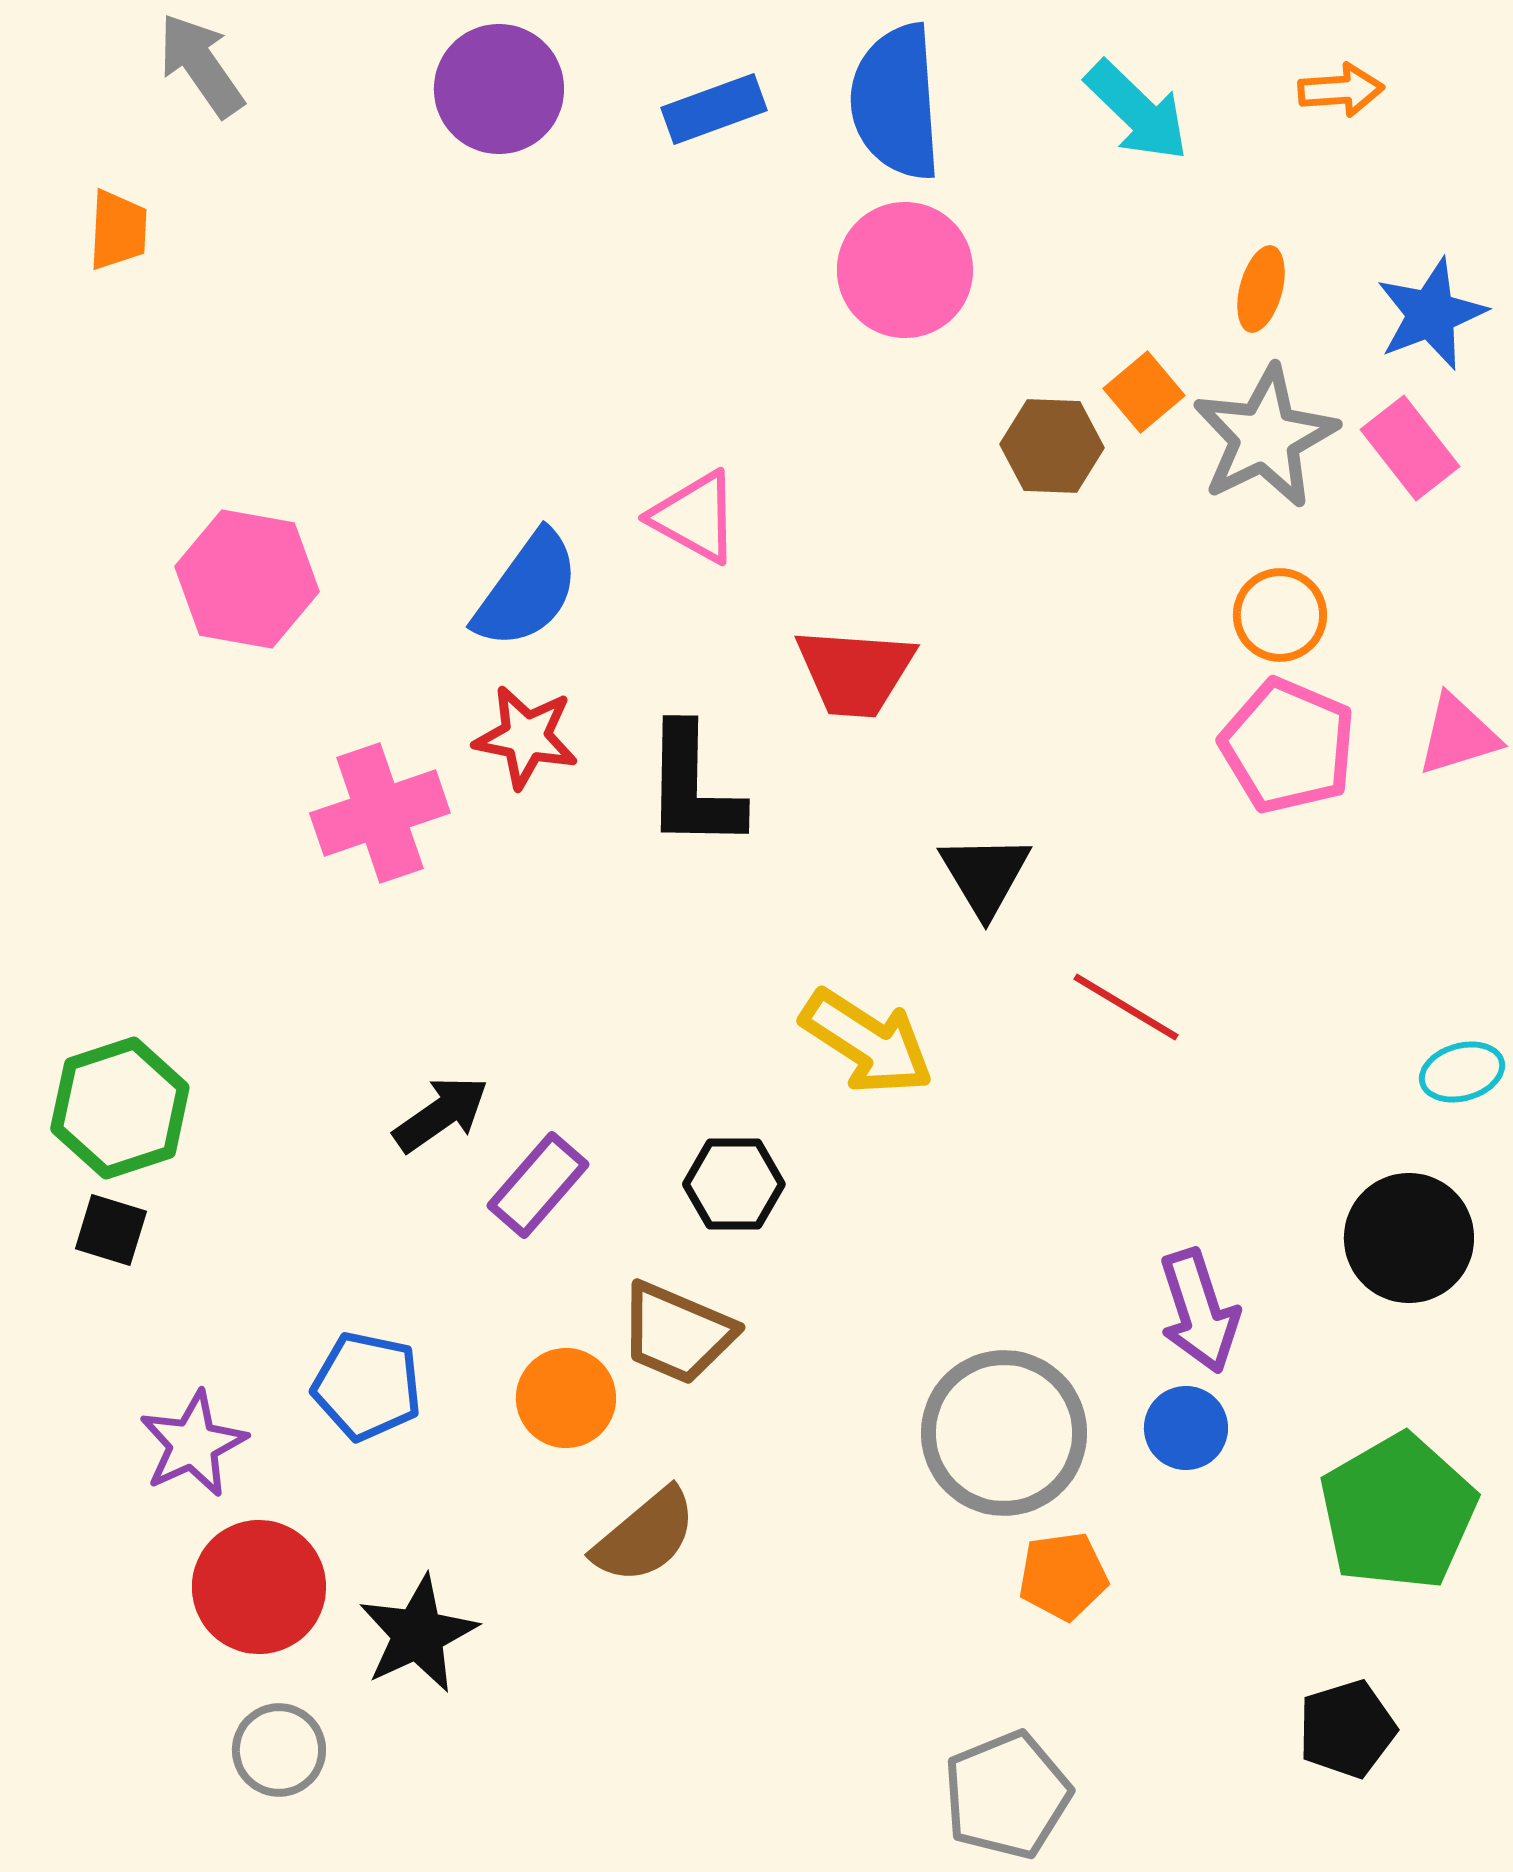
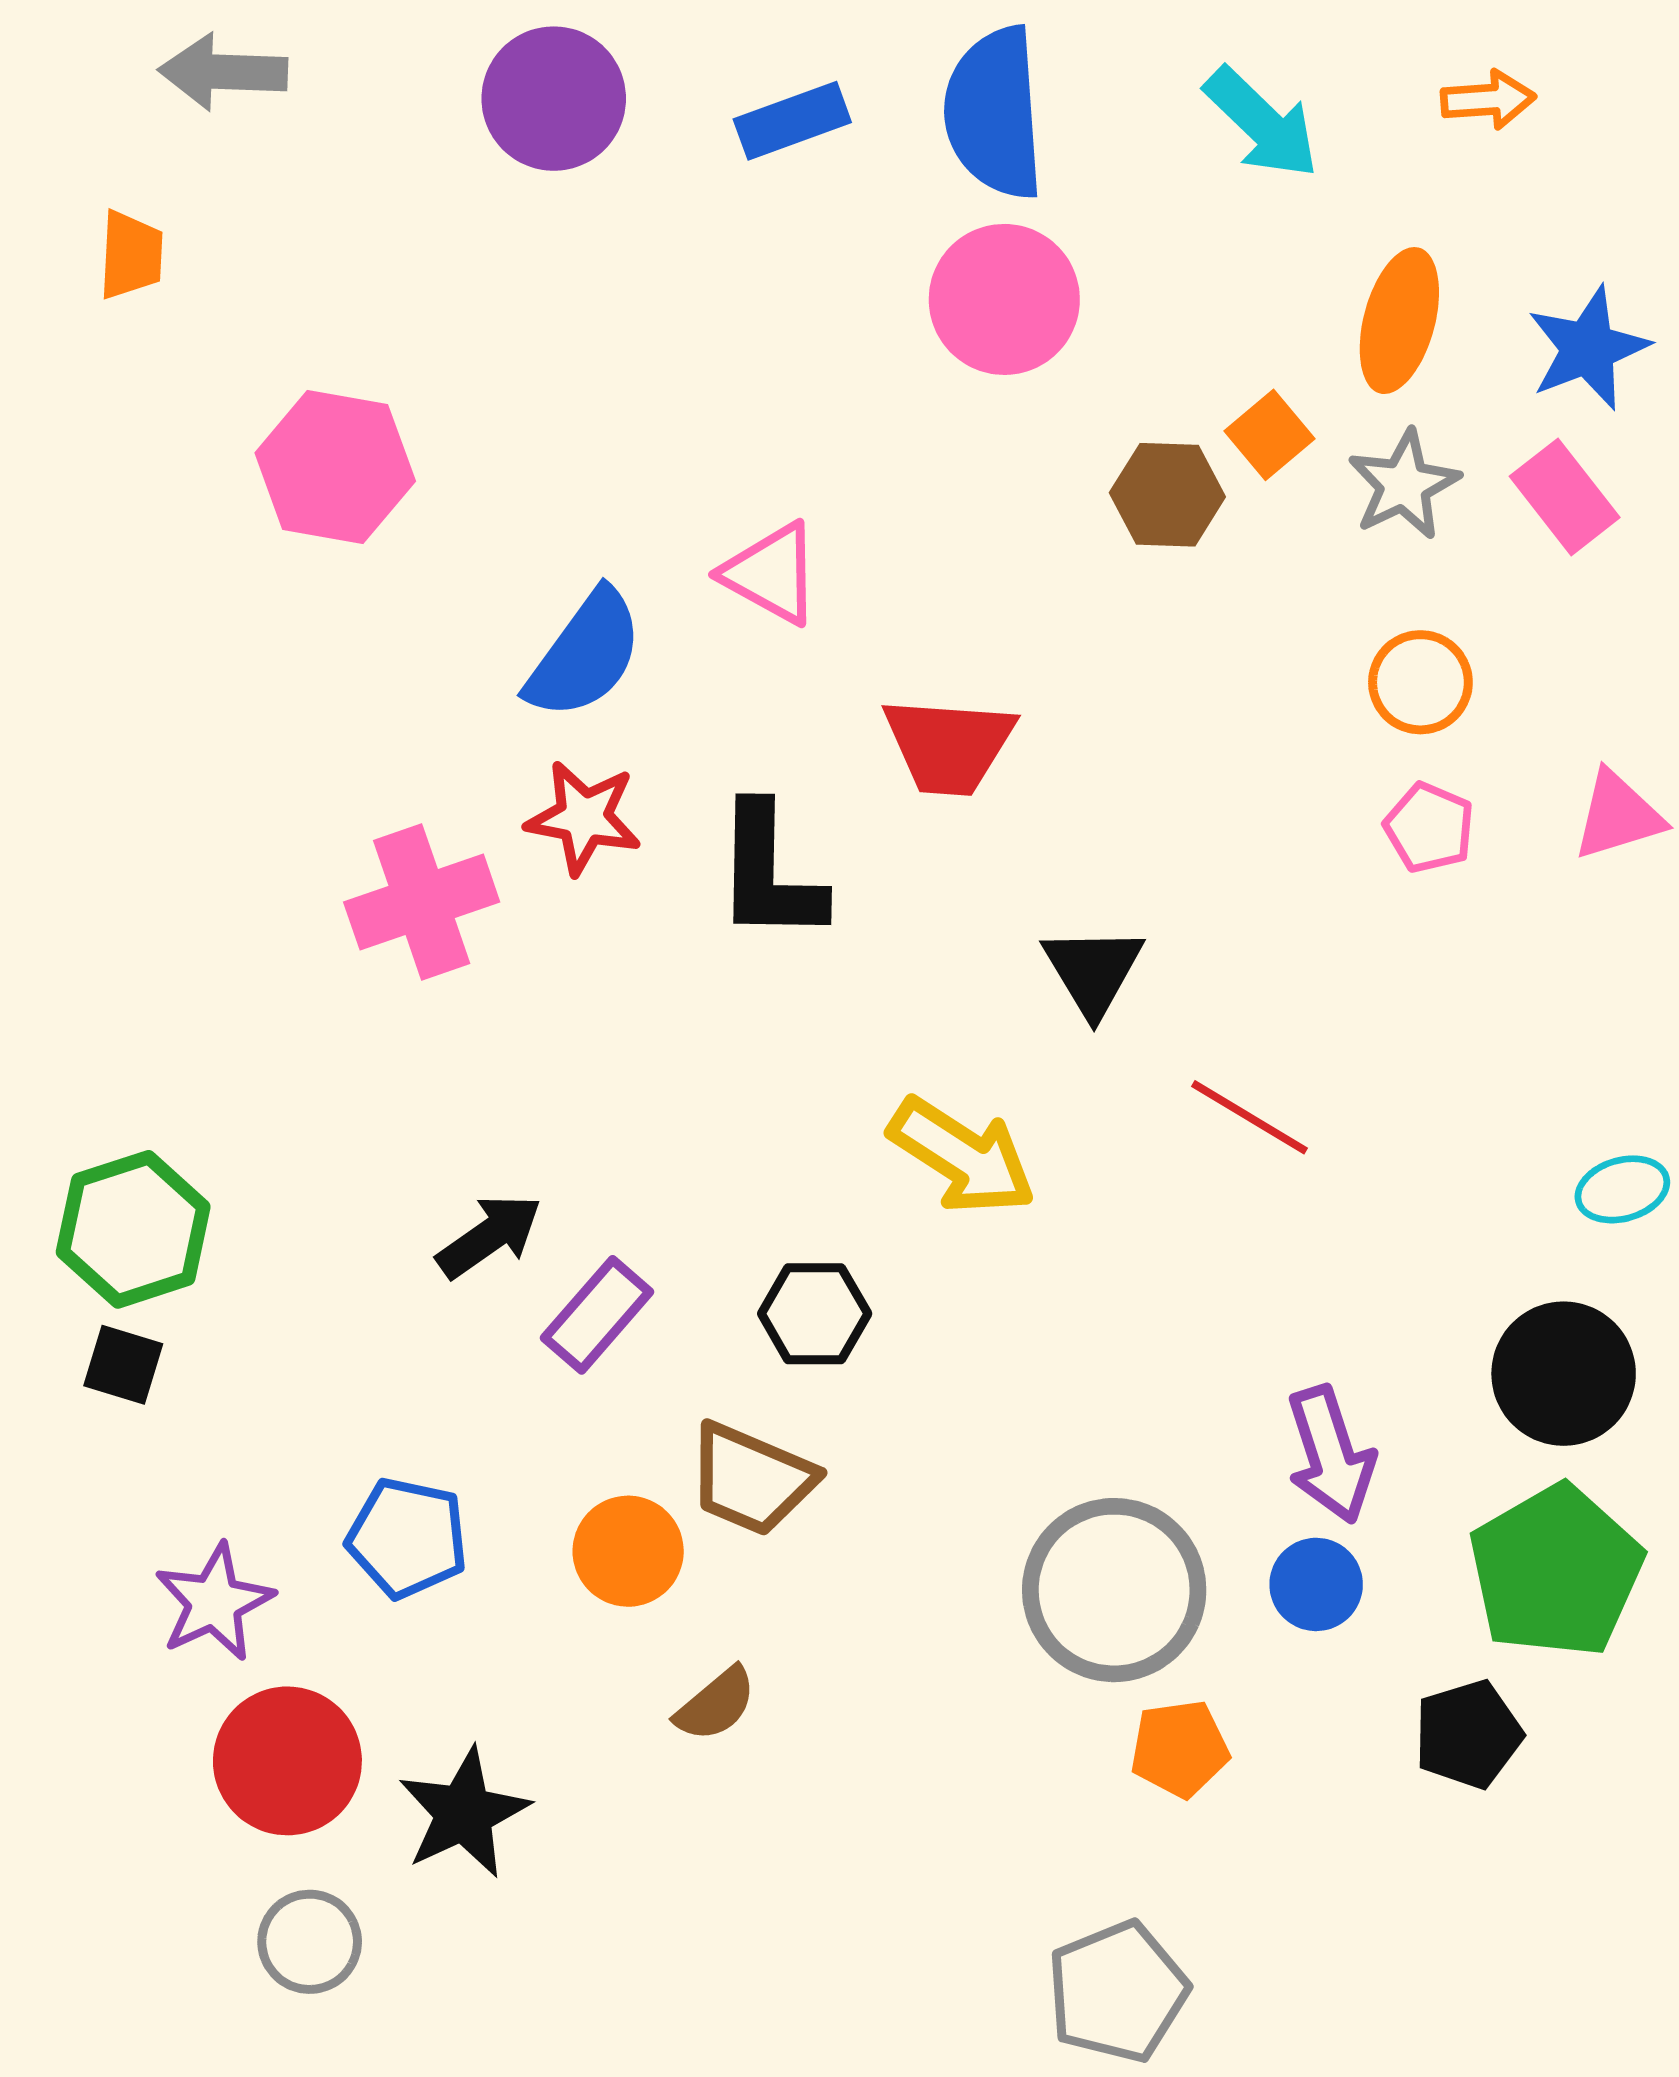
gray arrow: (201, 65) -> (223, 72), turned -53
orange ellipse: (1261, 289) -> (1399, 321), size x1.5
gray star: (1265, 437) -> (1404, 485), size x0.7
pink hexagon: (247, 579) -> (335, 467), moved
pink pentagon: (1288, 746) -> (1429, 828), size x0.6
green pentagon: (1398, 1512) -> (1556, 1571), moved
brown semicircle: (645, 1536) -> (716, 1704), size x0.7
black pentagon: (1347, 1729) -> (1468, 1734), moved

